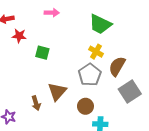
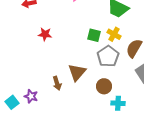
red star: (19, 36) -> (45, 34), moved
green square: (42, 53) -> (94, 35), moved

